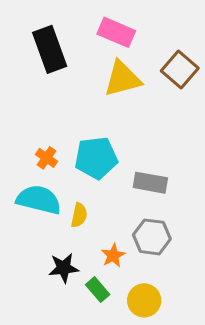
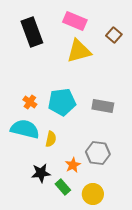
brown square: (180, 70) -> (114, 35), moved, size x0.7
gray rectangle: (150, 183) -> (103, 106), moved

